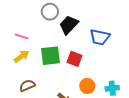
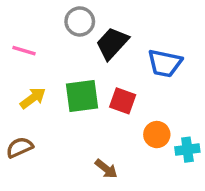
pink line: (22, 36) -> (24, 51), moved
brown semicircle: (27, 85) -> (20, 147), moved
orange circle: (87, 86) -> (157, 135), moved

